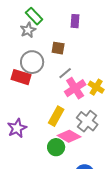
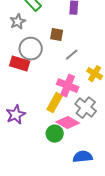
gray star: (28, 30) -> (18, 22), moved
gray line: (65, 73) -> (72, 55), moved
pink cross: (75, 88) -> (68, 86), moved, turned -35

